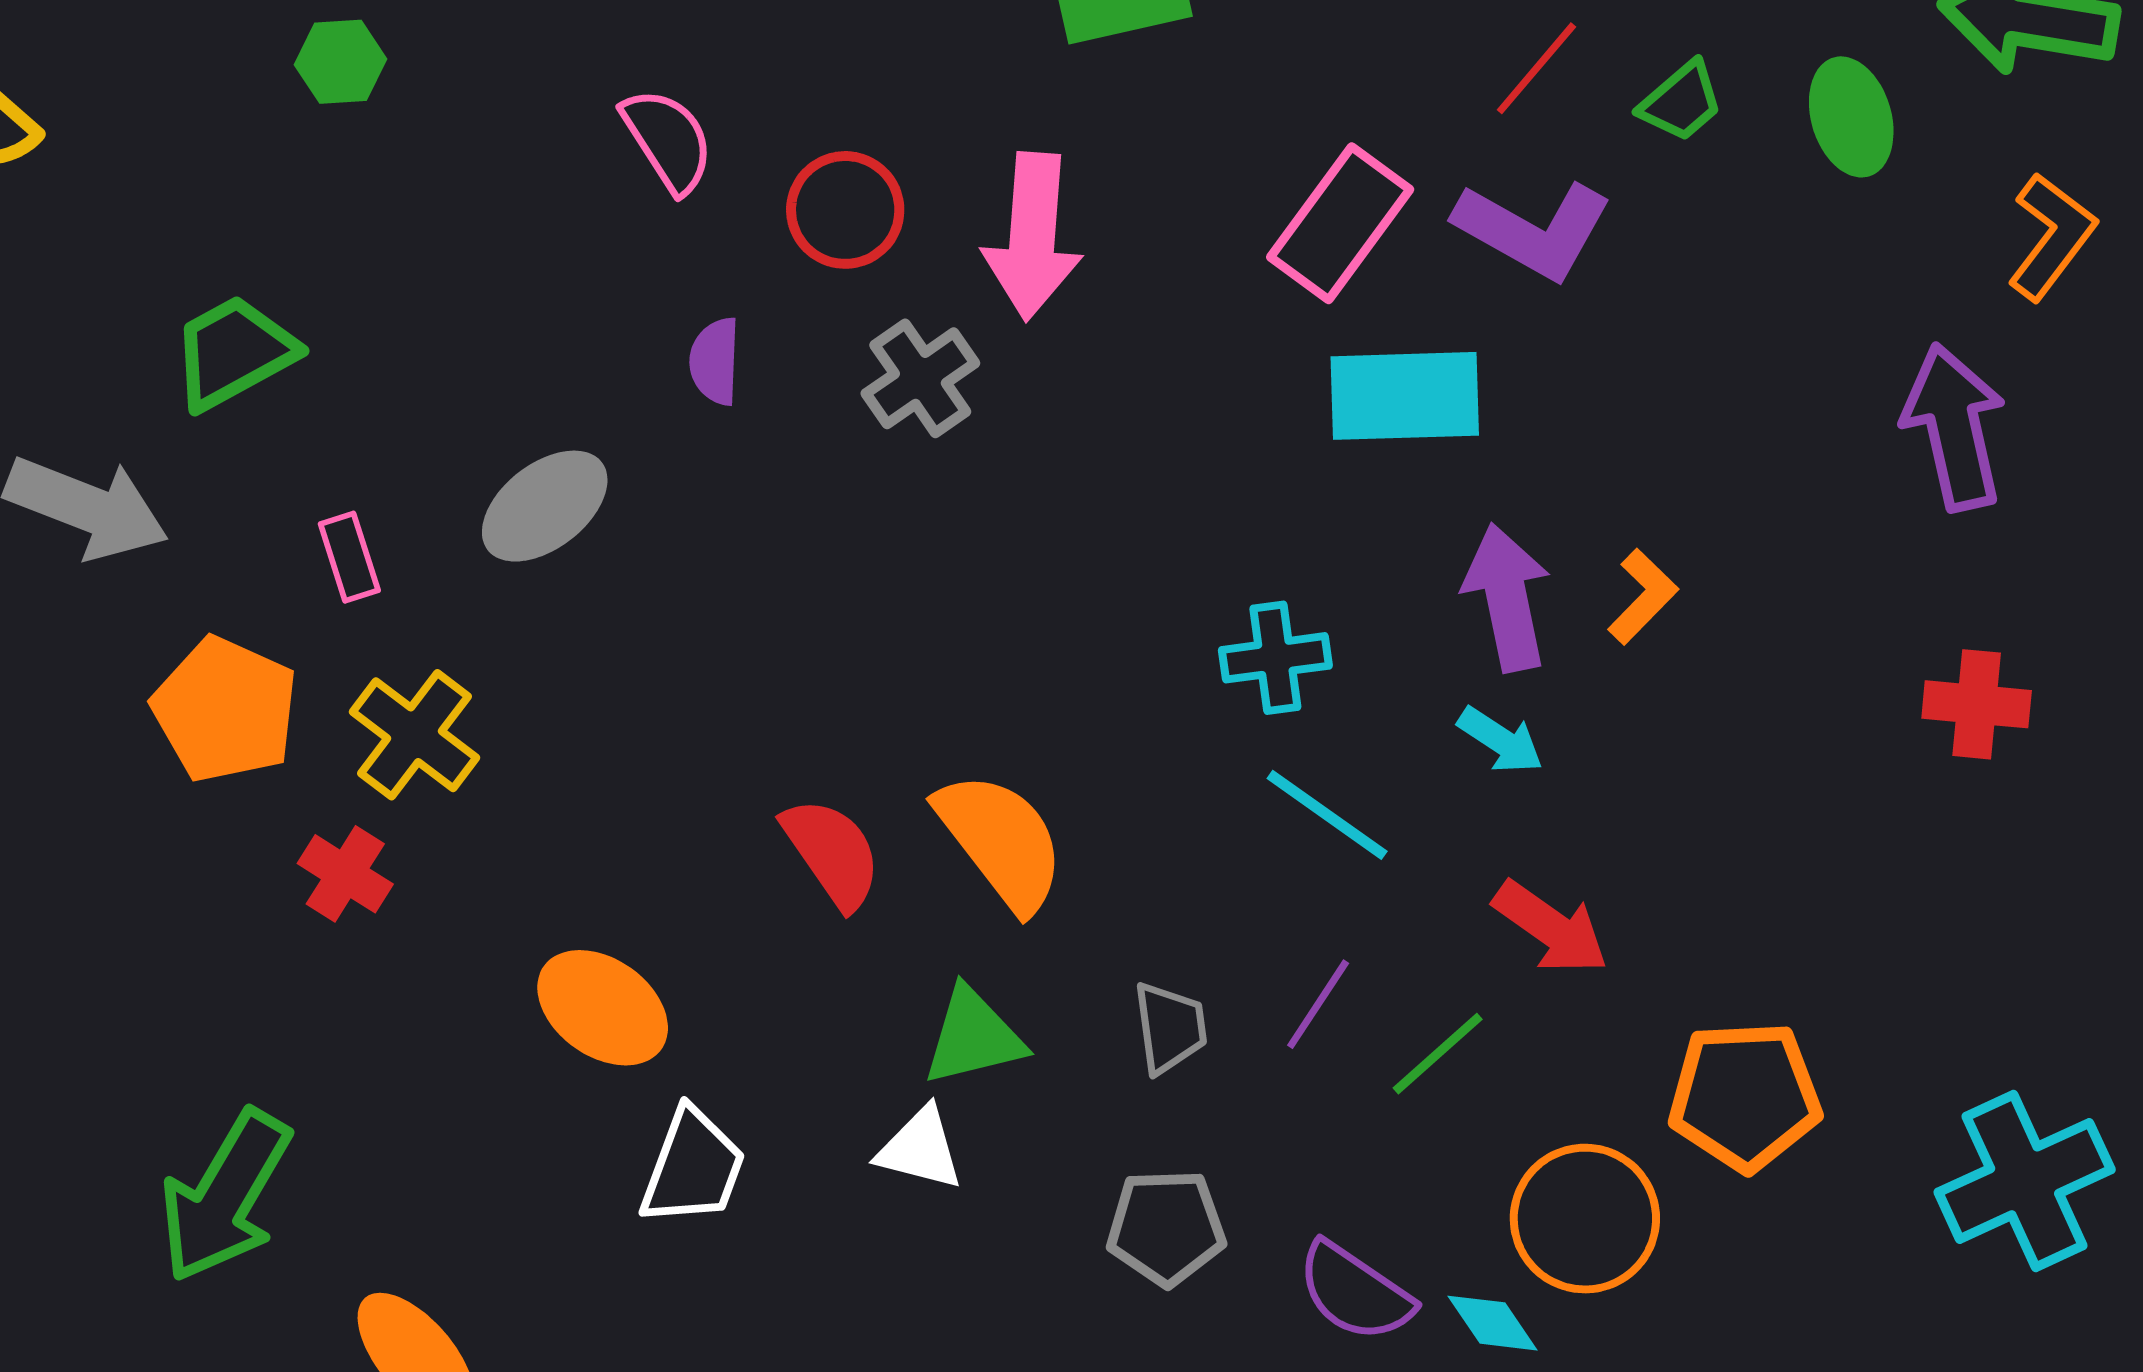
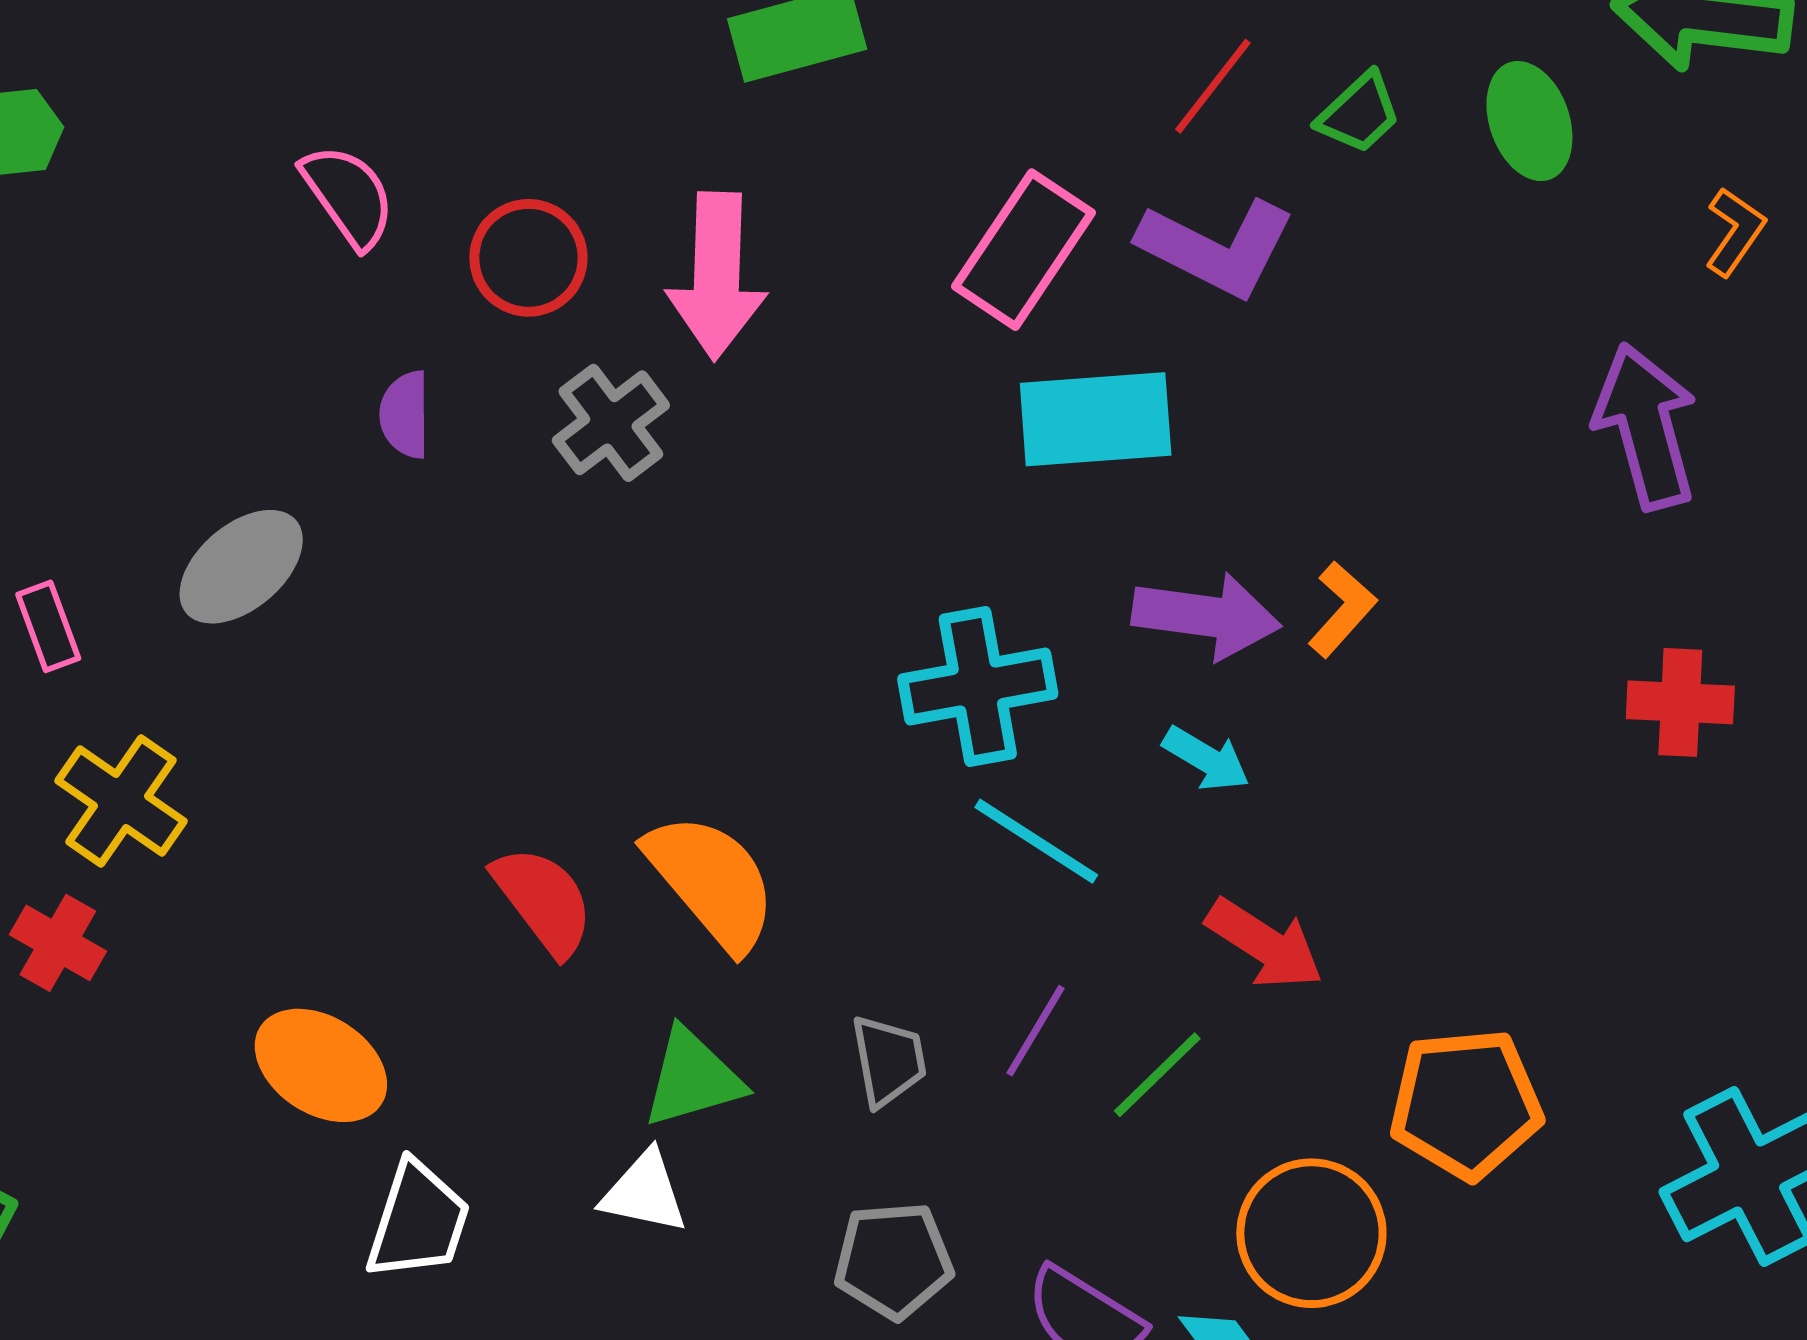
orange L-shape: (2052, 236) -> (1735, 232), size x0.7
purple arrow: (1507, 597) -> (1206, 616), turned 112
cyan cross: (1275, 658) -> (978, 687), size x1.4

